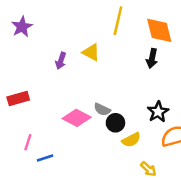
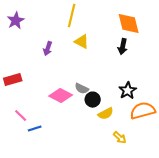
yellow line: (118, 21) -> (72, 16), moved
yellow triangle: (91, 52) -> (82, 42), moved
pink line: (28, 142) -> (21, 116), turned -64

